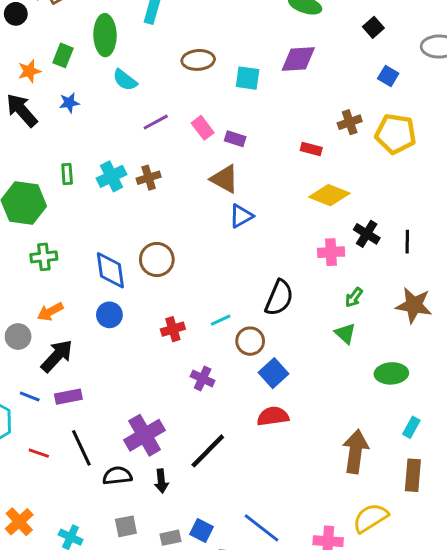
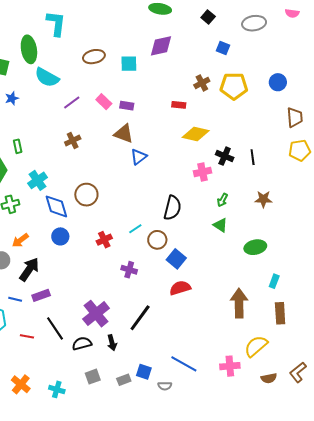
cyan semicircle: (125, 80) -> (47, 77), size x1.4
cyan cross: (111, 176) -> (38, 180), moved
brown star: (414, 305) -> (263, 199), size x0.7

